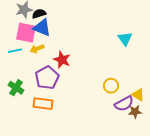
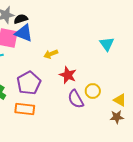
yellow arrow: (37, 49) -> (51, 54), moved
red star: (62, 60) -> (68, 75), moved
purple semicircle: (124, 104) -> (76, 99), moved, turned 90

